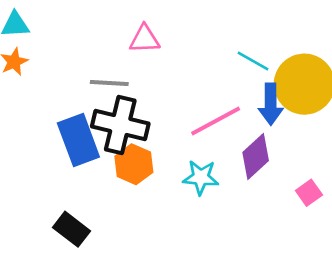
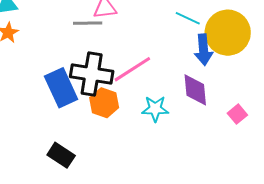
gray line: (109, 83) -> (88, 23), moved
pink line: (216, 121) -> (132, 69), moved
purple diamond: (256, 156) -> (195, 90), turned -48

